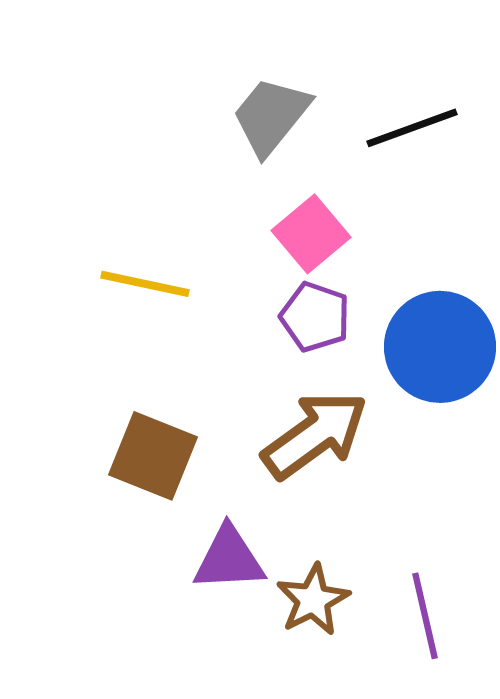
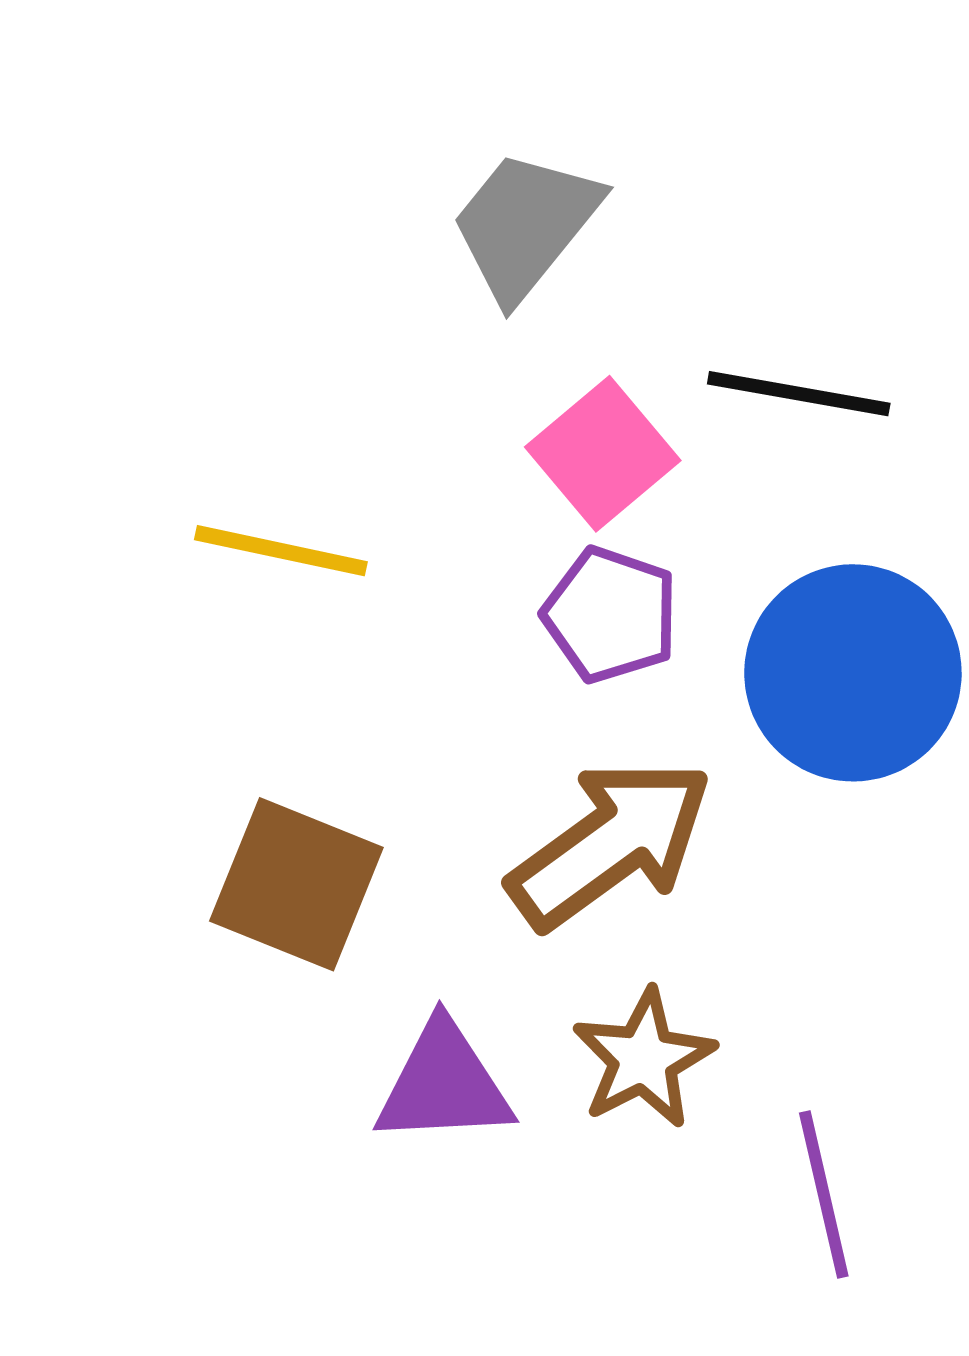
black line: (412, 128) -> (799, 394), moved, turned 30
brown star: (313, 600) -> (644, 1059), moved

